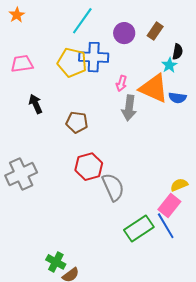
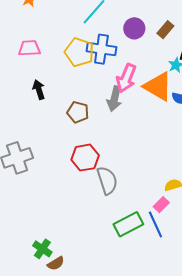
pink arrow: (121, 83) -> (126, 78), size x1.8
gray arrow: (129, 108) -> (114, 99), moved
pink rectangle: (169, 205) -> (161, 205), size x0.7

